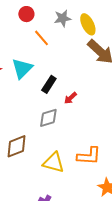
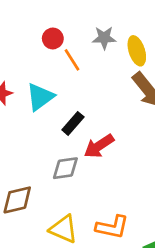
red circle: (26, 14) -> (53, 38), moved
red arrow: (70, 98) -> (99, 146), size x1.6

